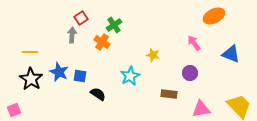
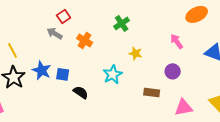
green cross: (114, 25) -> (122, 23), moved
gray arrow: (72, 35) -> (55, 33), turned -63
yellow line: (30, 52) -> (13, 50), turned 63

